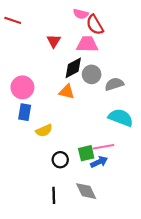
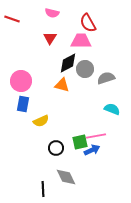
pink semicircle: (81, 14) -> (52, 13), moved
cyan semicircle: (121, 118) -> (112, 109), size x0.7
gray diamond: (86, 191) -> (66, 177), moved
black line: (54, 195) -> (43, 189), moved

